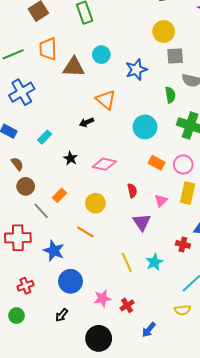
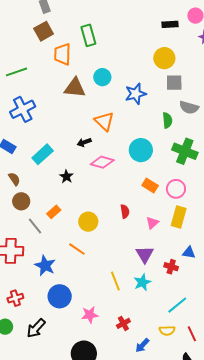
orange trapezoid: (48, 49) -> (62, 54), moved
cyan rectangle: (45, 137) -> (43, 154), size x1.5
pink diamond: (104, 164) -> (102, 162), moved
purple triangle: (142, 222) -> (145, 254), moved
red cross: (127, 305) -> (123, 323), moved
black arrow: (62, 315) -> (36, 328), moved, size x1.5
blue arrow: (149, 330) -> (142, 345), moved

